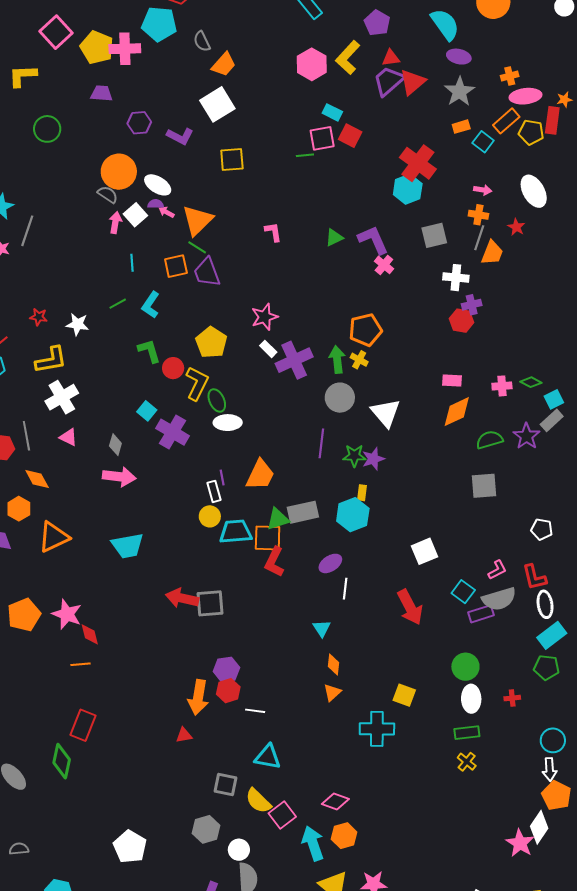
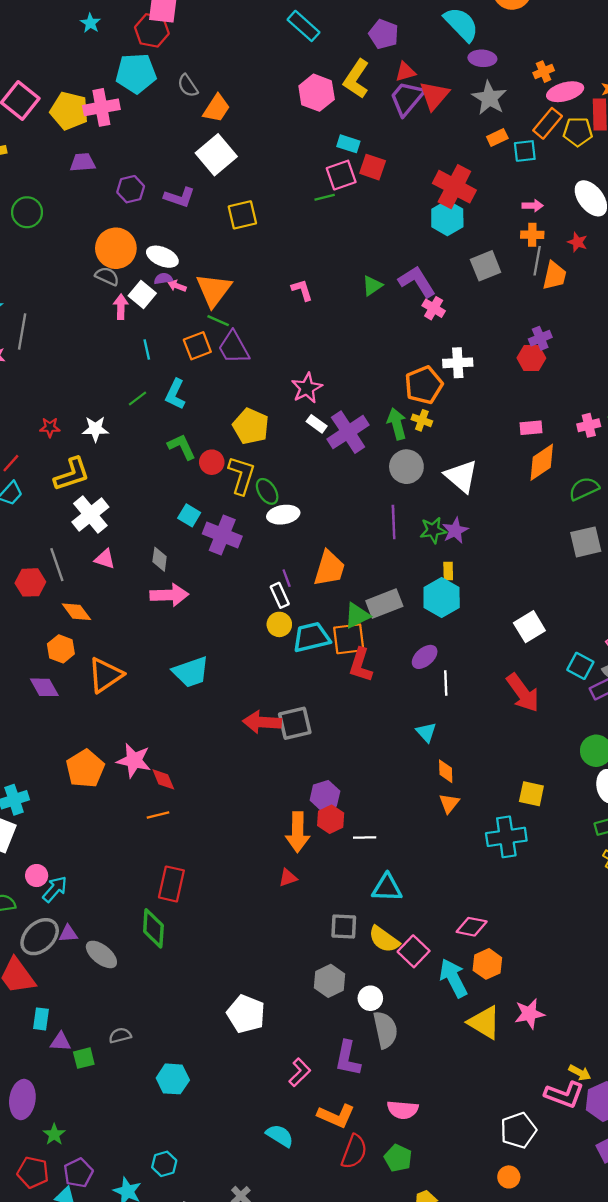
cyan square: (483, 142) -> (525, 151), turned -35
white cross: (456, 278) -> (458, 363), moved

